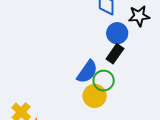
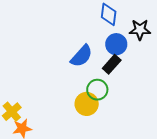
blue semicircle: (87, 72) -> (82, 56), moved

